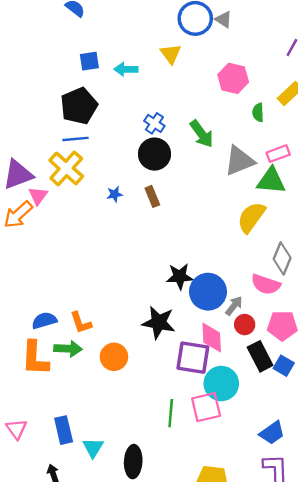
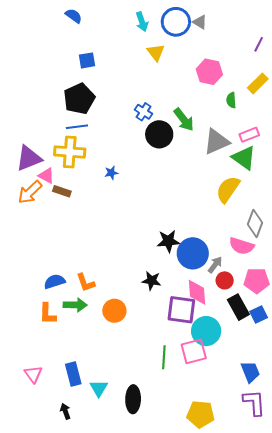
cyan arrow: (126, 69) -> (142, 22), moved, turned -108
black circle: (154, 154) -> (159, 134), moved
yellow cross: (66, 168) -> (70, 152), turned -36
green triangle: (271, 181) -> (244, 158), turned 32
pink triangle: (38, 196) -> (46, 176), turned -36
brown rectangle: (152, 196) -> (62, 191), moved, turned -48
black star: (159, 322) -> (152, 281), size x0.7
orange L-shape: (35, 358) -> (47, 314), size x0.7
blue square: (284, 366) -> (259, 314), turned 36
blue trapezoid: (272, 433) -> (250, 372), turned -75

